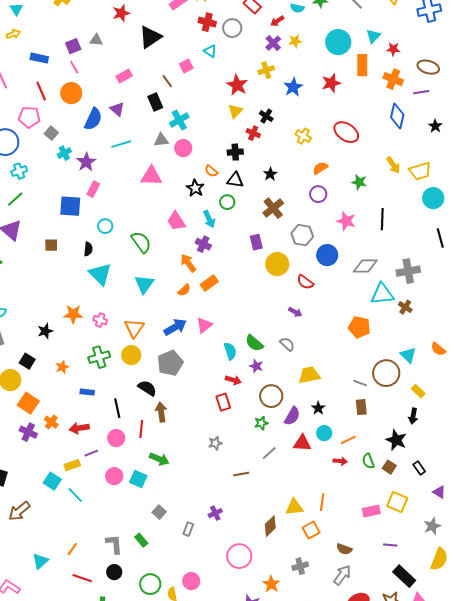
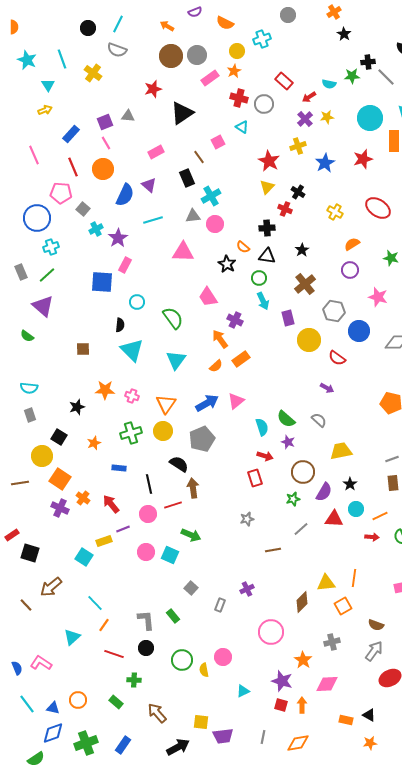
blue rectangle: (39, 58) -> (71, 134), turned -60
cyan arrow: (209, 219) -> (263, 301), moved
brown square: (51, 245) -> (83, 349), moved
gray line: (360, 383) -> (392, 459), turned -40
red arrow: (79, 428) -> (111, 504), turned 60
red line: (141, 429) -> (173, 505), turned 66
cyan line: (75, 495) -> (95, 603), moved

